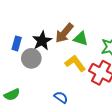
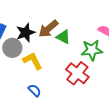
yellow L-shape: (75, 63) -> (33, 61), moved

